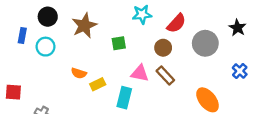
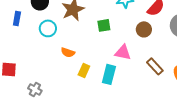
cyan circle: (45, 47) -> (48, 28), moved
brown rectangle: (165, 75) -> (155, 66), moved
yellow rectangle: (98, 84) -> (84, 70), moved, turned -40

